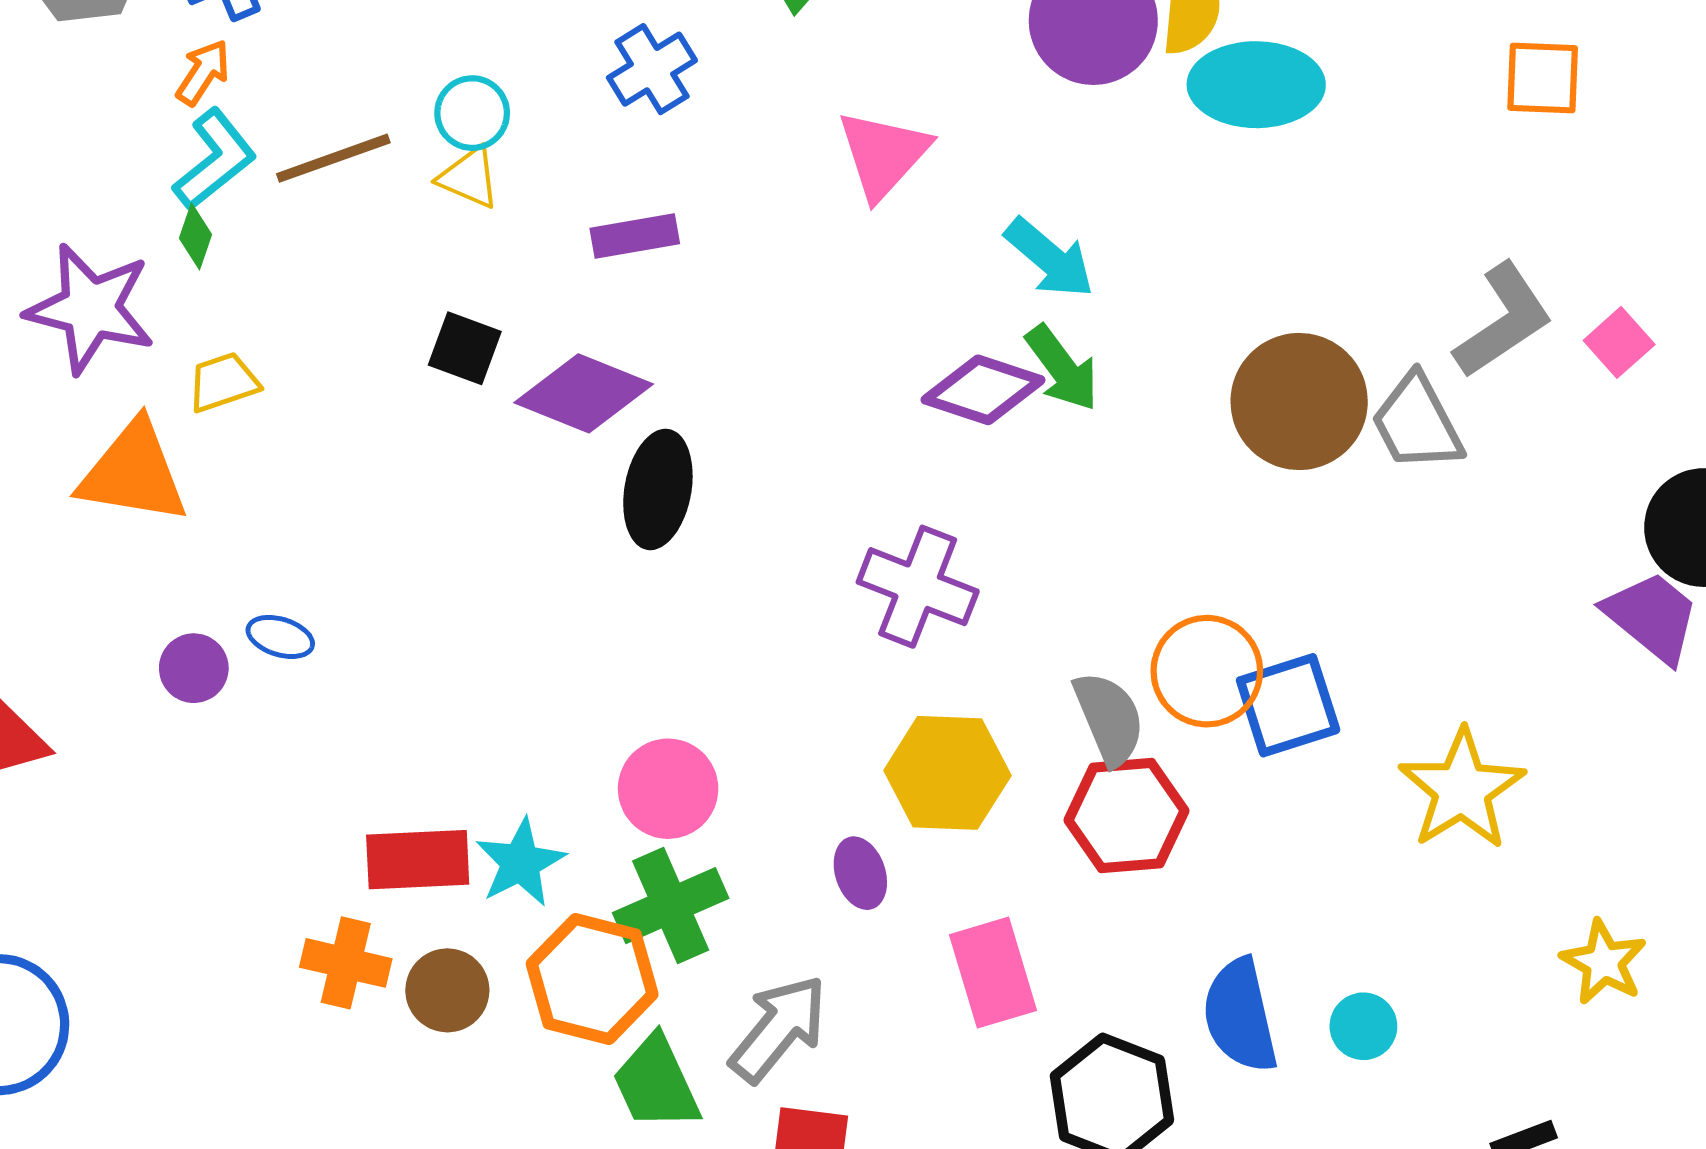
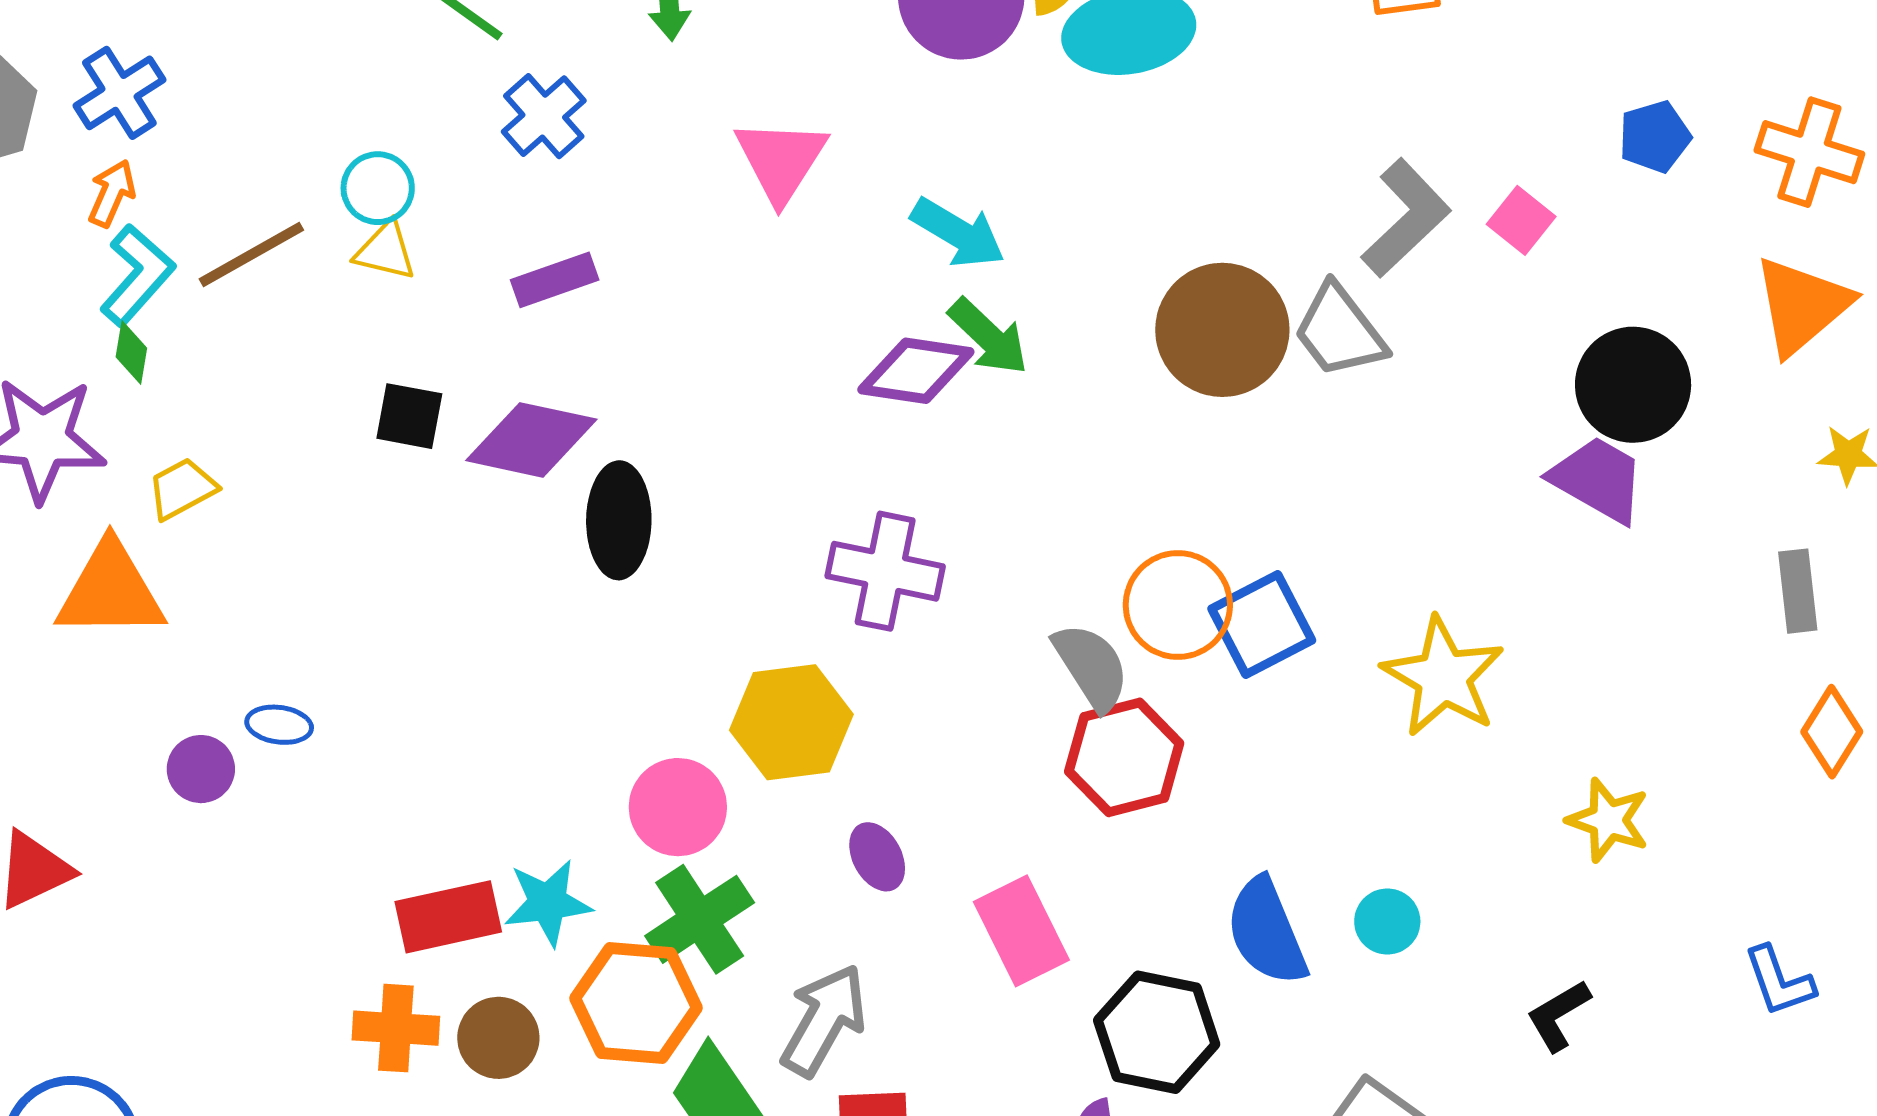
yellow hexagon: (947, 773) -> (791, 722), moved
cyan star: (520, 863) -> (548, 903), turned 30

